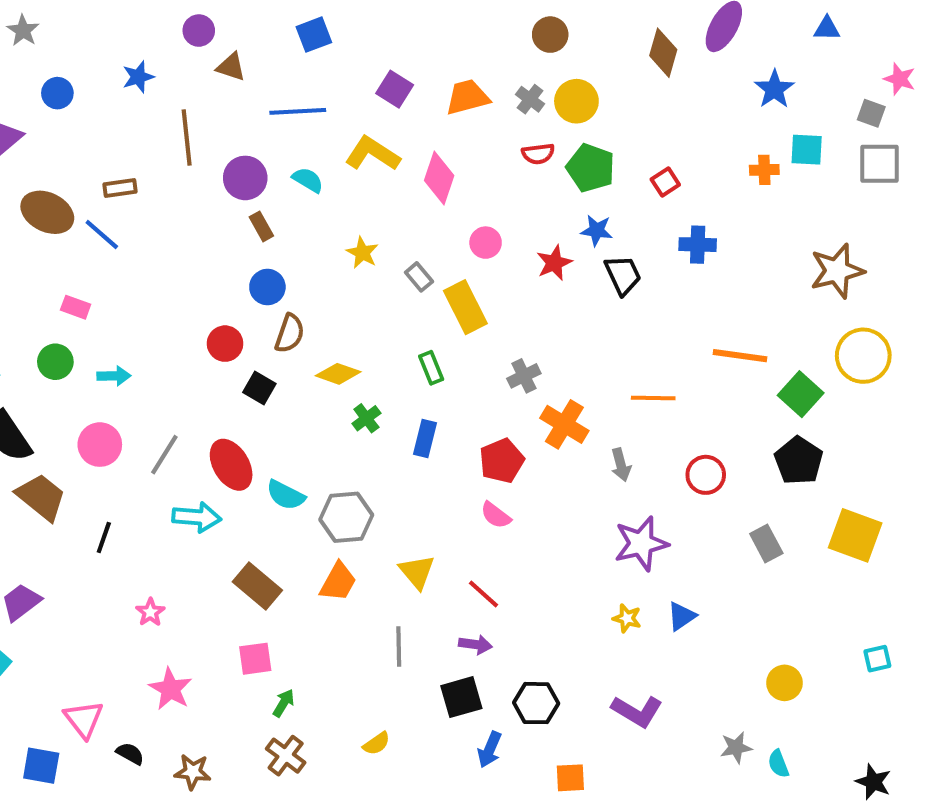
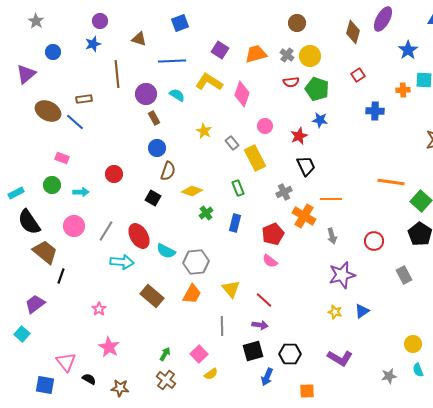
purple circle: (199, 31) -> (100, 21), moved
red square: (665, 182) -> (358, 75), moved
blue cross: (698, 245) -> (375, 111), moved
black trapezoid: (623, 275) -> (306, 166), moved
red circle: (225, 344) -> (114, 174), moved
orange line: (653, 398) -> (331, 199), moved
black line: (104, 537) -> (61, 276), moved
pink square: (255, 659) -> (199, 354), moved, turned -36
cyan semicircle: (778, 764) -> (418, 370), moved

